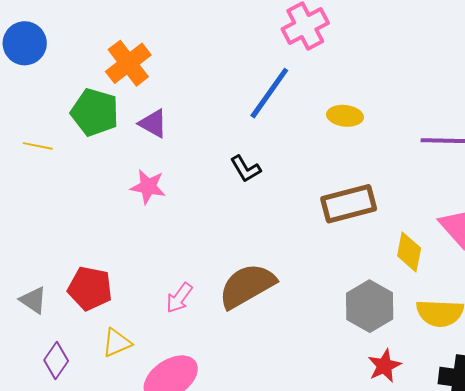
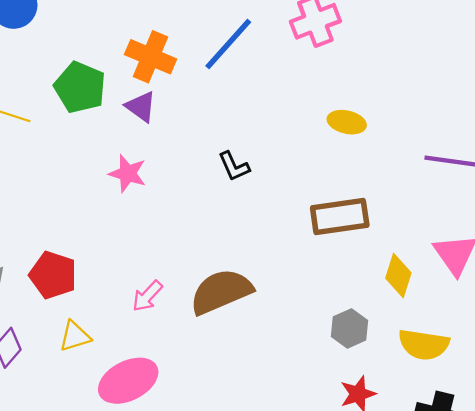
orange cross: (128, 63) -> (151, 57), moved, turned -36
blue line: (269, 93) -> (228, 44), moved
gray hexagon: (370, 306) -> (350, 328), size x0.7

